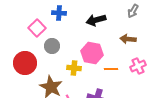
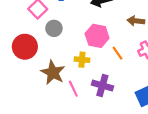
yellow cross: (74, 68) -> (82, 60), moved
orange line: (111, 69) -> (118, 53), turned 56

